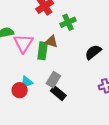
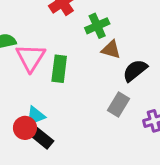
brown triangle: (51, 42) -> (111, 50), moved
gray rectangle: (53, 80) -> (118, 104), moved
black rectangle: (58, 93) -> (41, 138), moved

